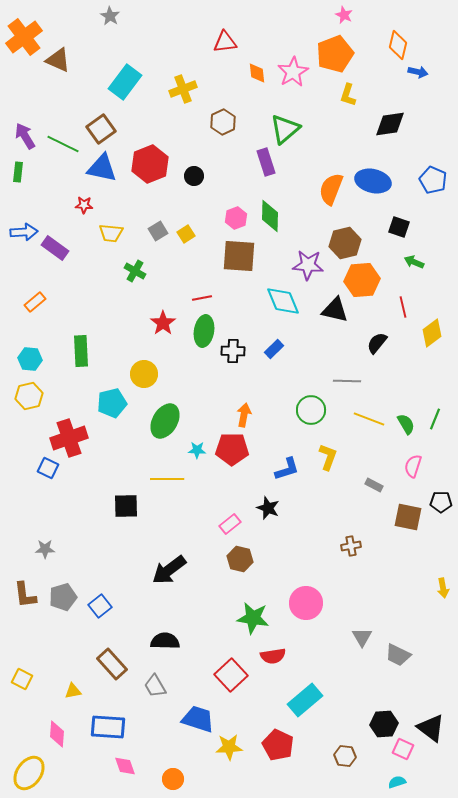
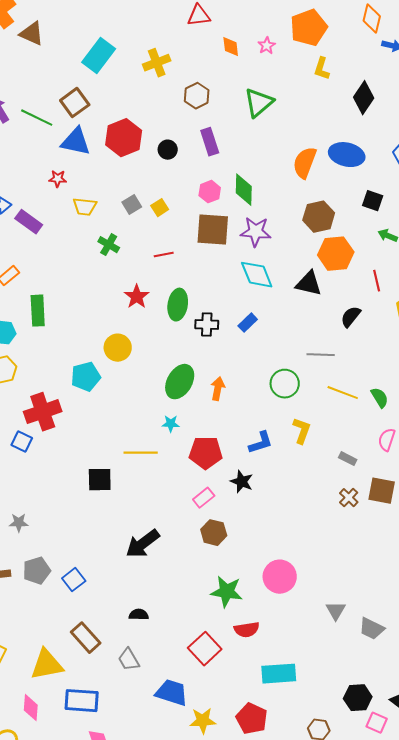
pink star: (293, 72) -> (267, 46), size x0.6
black diamond: (390, 124) -> (364, 98), turned -48
purple rectangle: (266, 162) -> (210, 142), moved
purple star: (308, 265) -> (256, 232), moved
red line: (202, 298) -> (164, 255), moved
green rectangle: (81, 351) -> (38, 311), moved
green ellipse: (165, 421) -> (180, 382), moved
red pentagon: (232, 449) -> (206, 453), moved
brown cross: (351, 546) -> (349, 498), moved, turned -36
black semicircle: (165, 641) -> (139, 615), size x0.7
yellow triangle: (73, 691) -> (47, 665), size x2.0
cyan rectangle: (305, 700) -> (279, 674), turned 36

